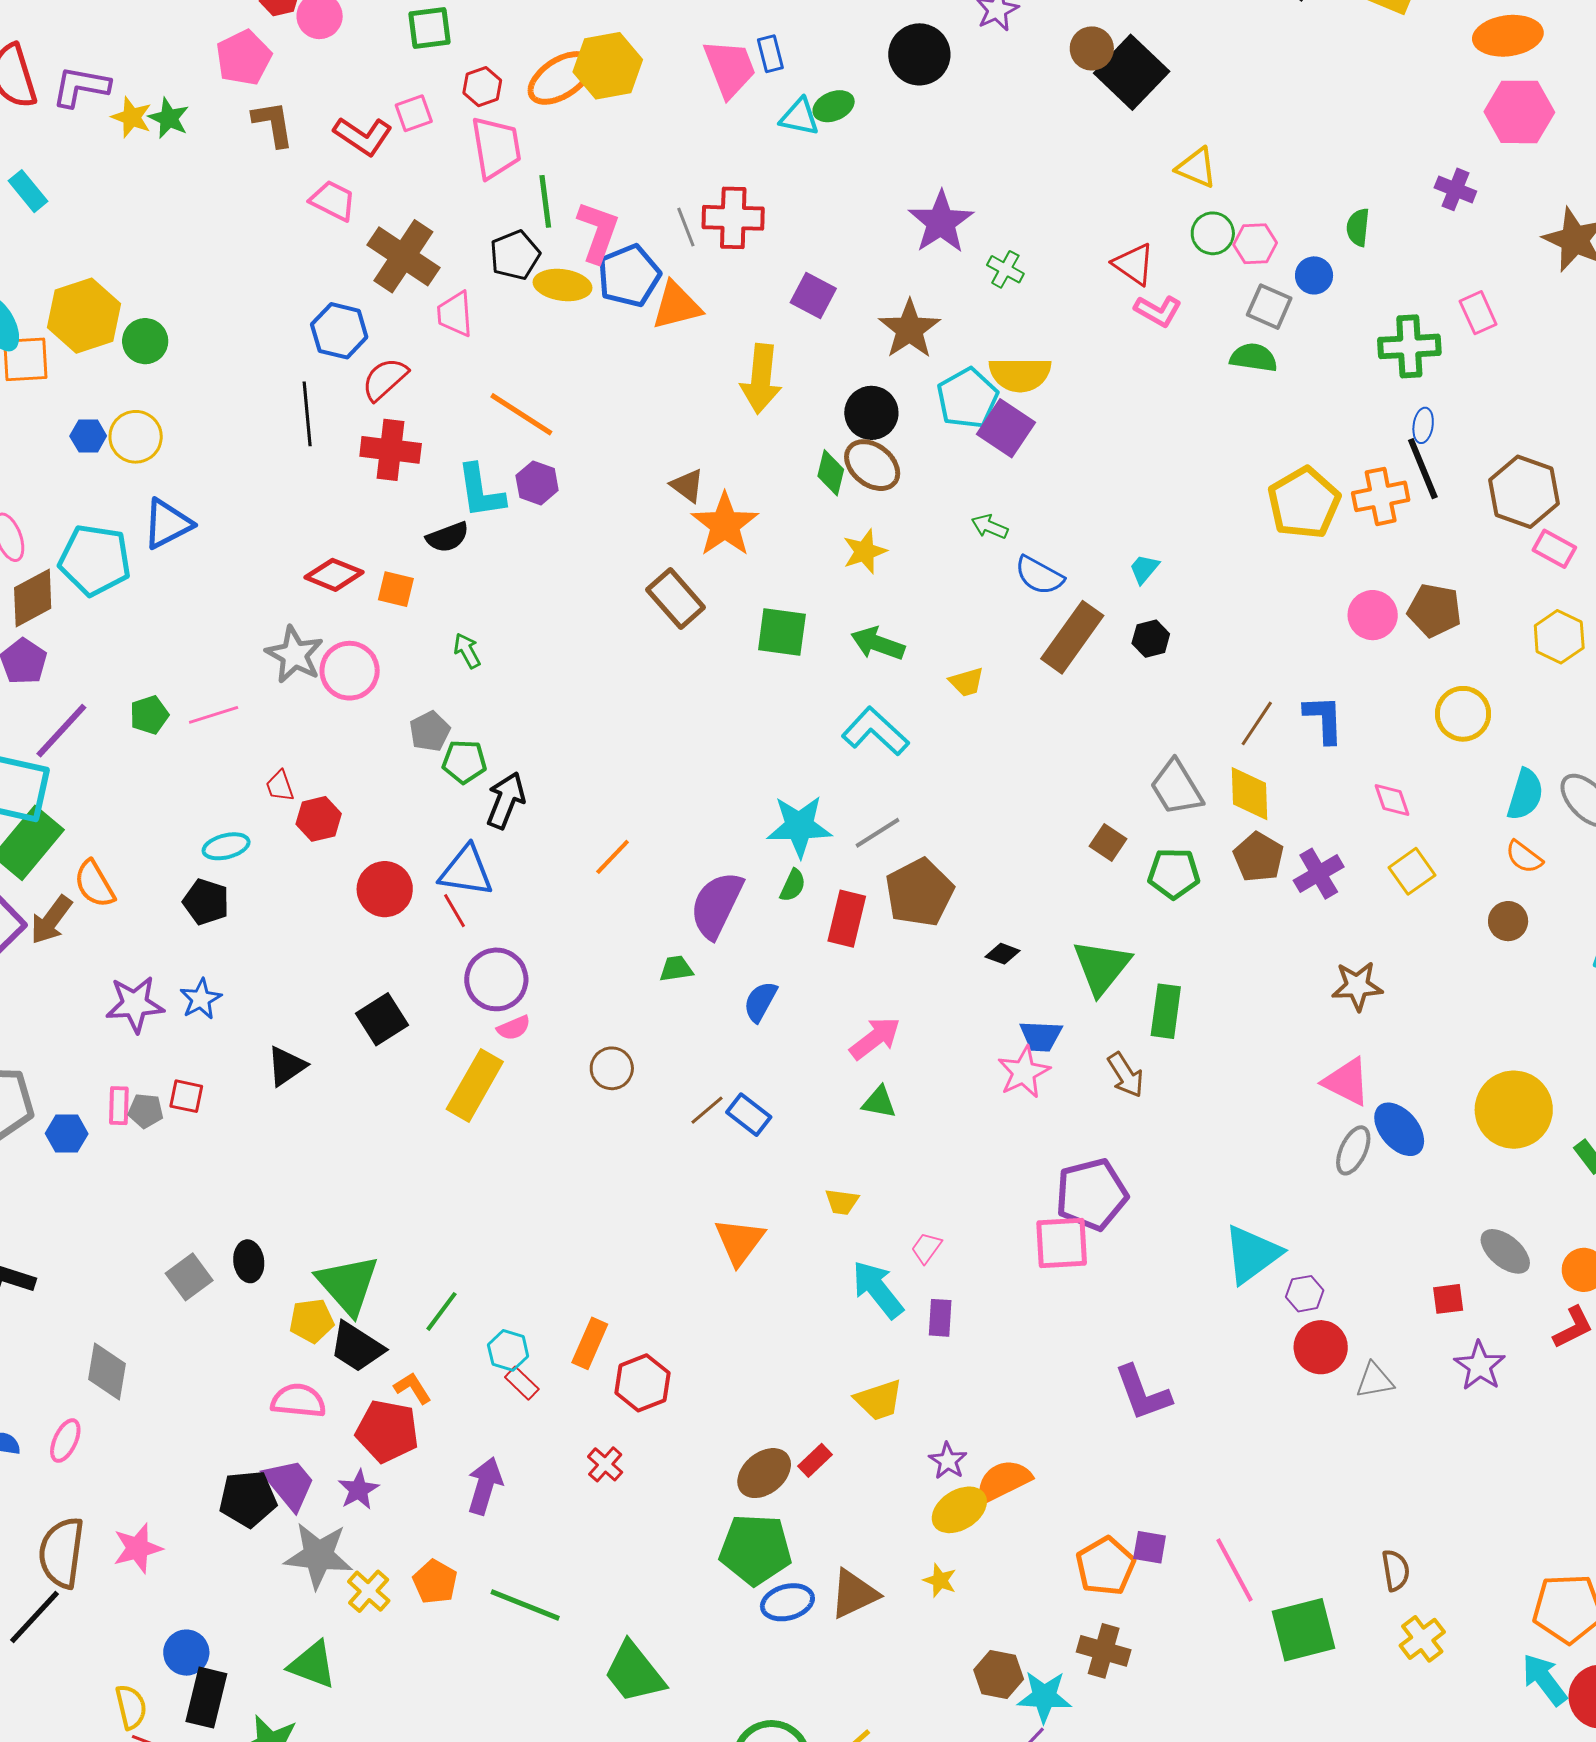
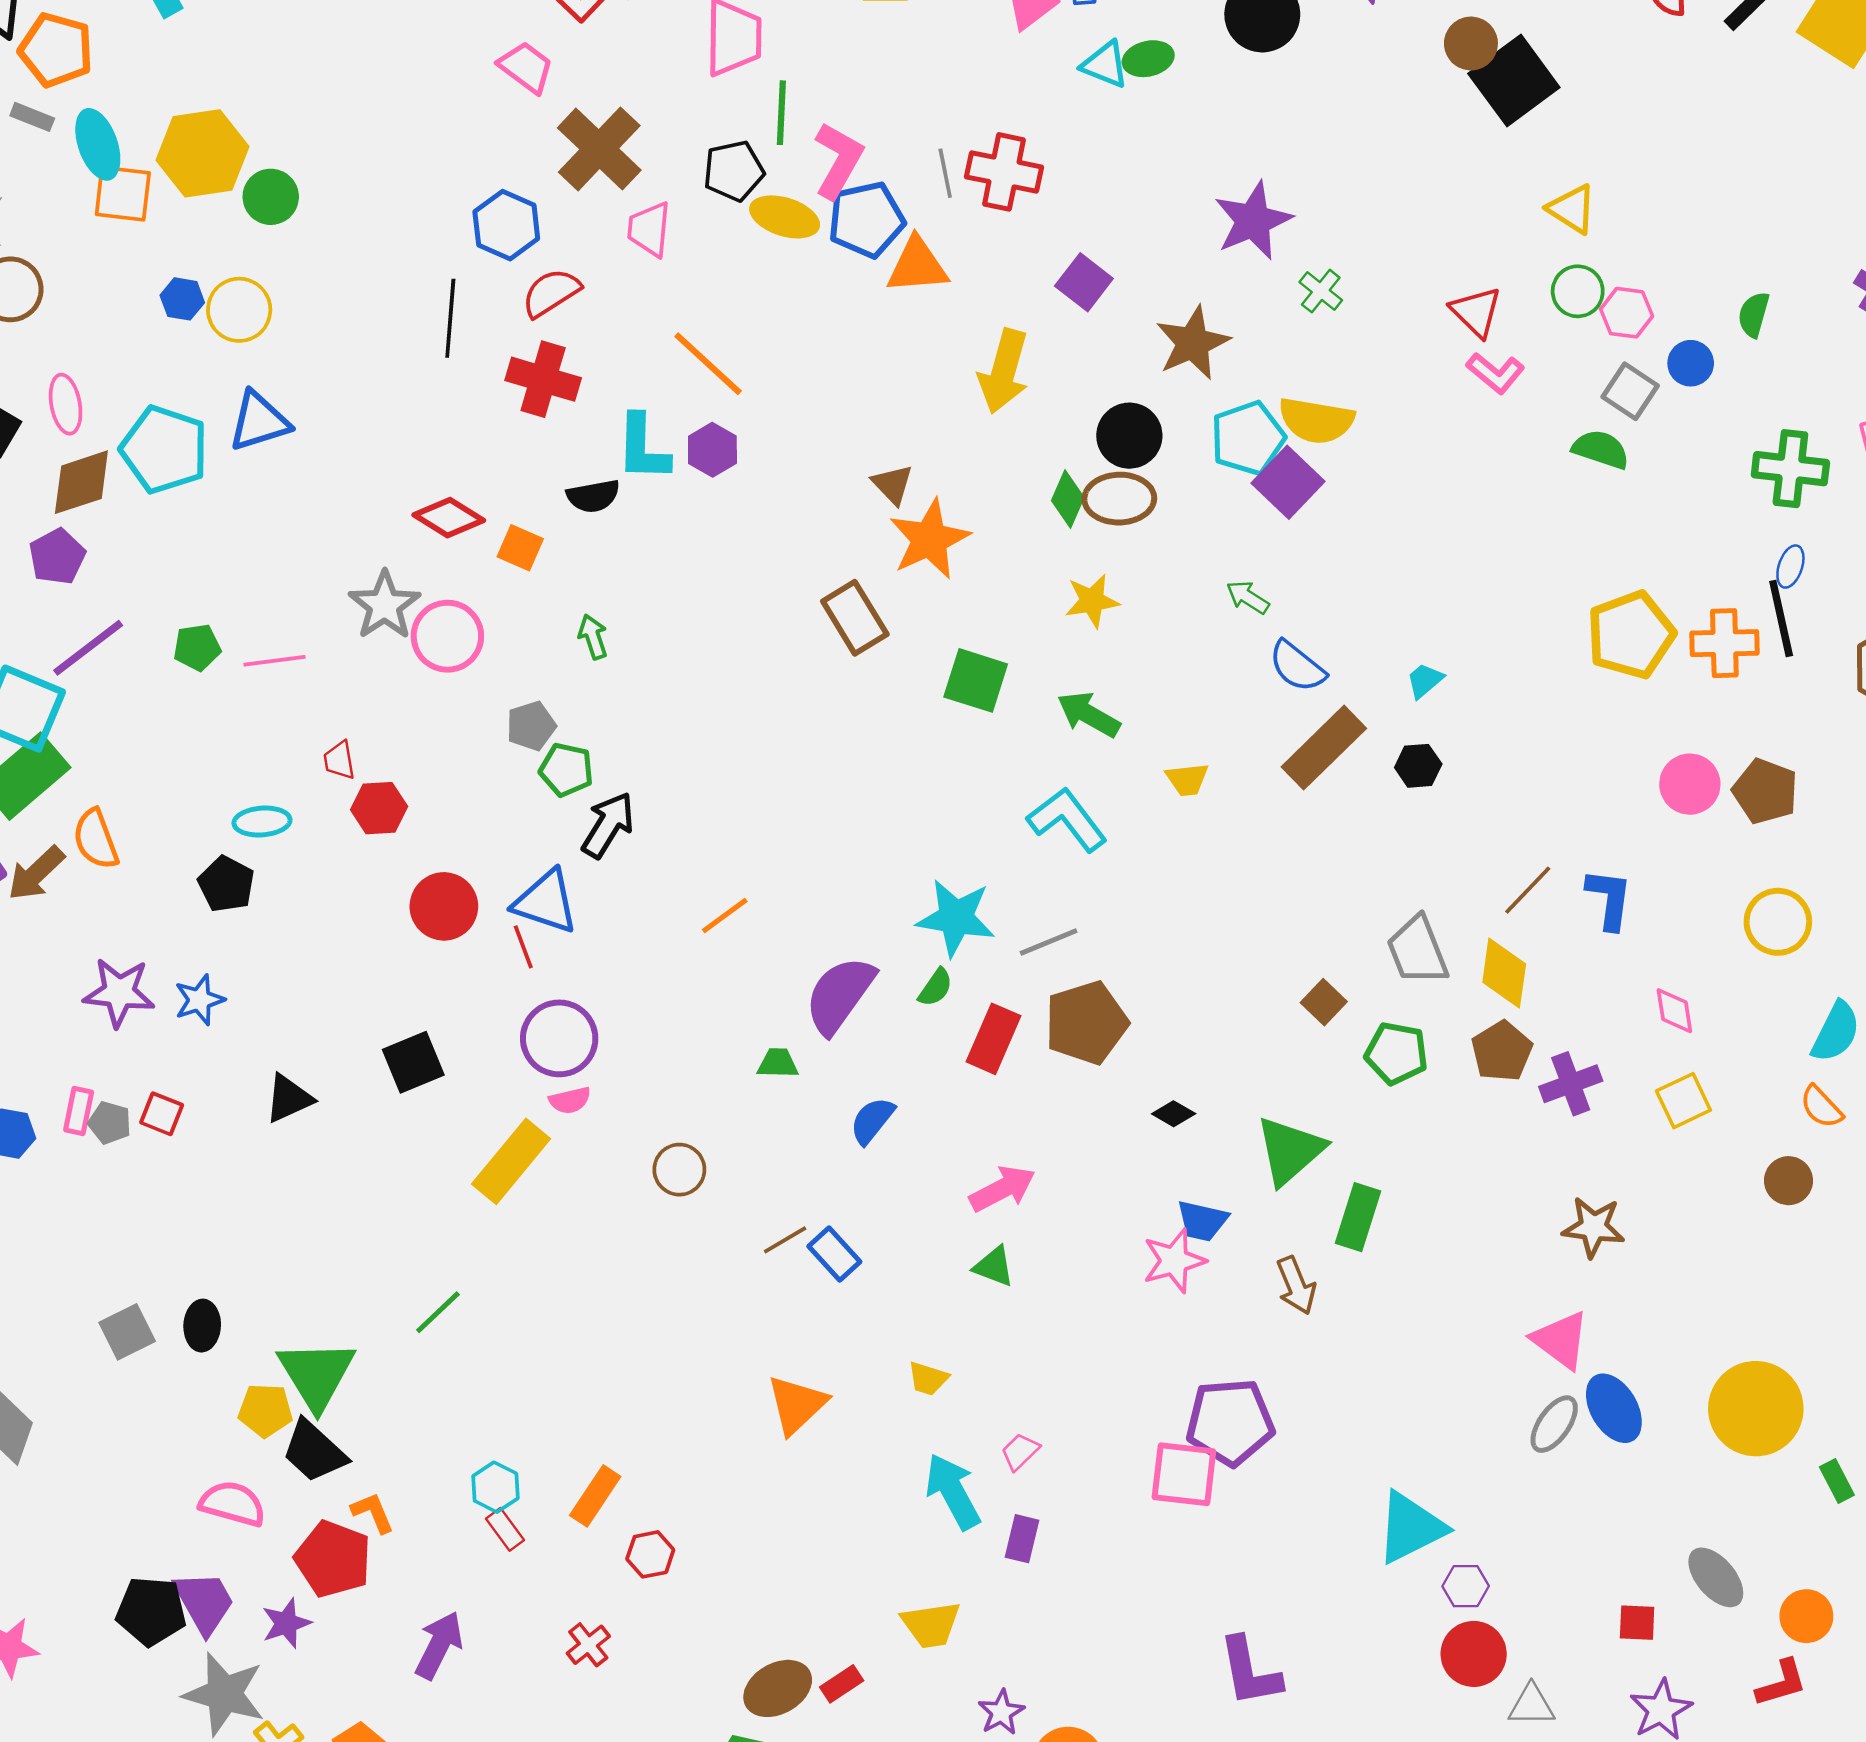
brown ellipse: (872, 465) -> (1119, 499), turned -50
green line: (441, 1311) -> (438, 1312), moved
red hexagon: (642, 1383) -> (650, 1554), size x0.7

